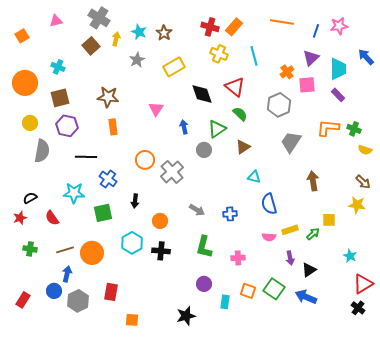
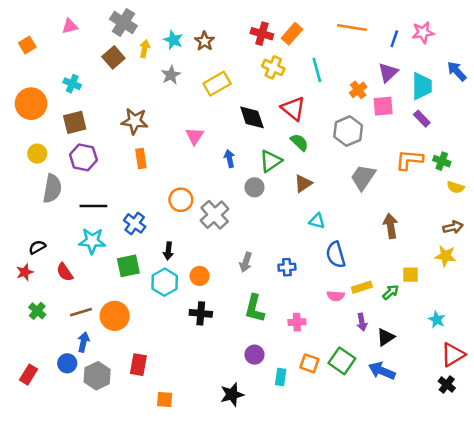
black line: (86, 157) -> (93, 206), moved
brown arrow: (363, 182) -> (453, 227), turned -56
gray arrow: (197, 210) -> (246, 262), turned 77
cyan hexagon: (132, 243) -> (165, 282), moved
green cross: (30, 249) -> (37, 311), turned 32

